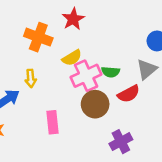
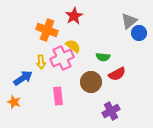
yellow semicircle: (72, 58) -> (73, 46), turned -112
gray triangle: (147, 69) -> (129, 21), moved
pink cross: (86, 76) -> (62, 58), moved

